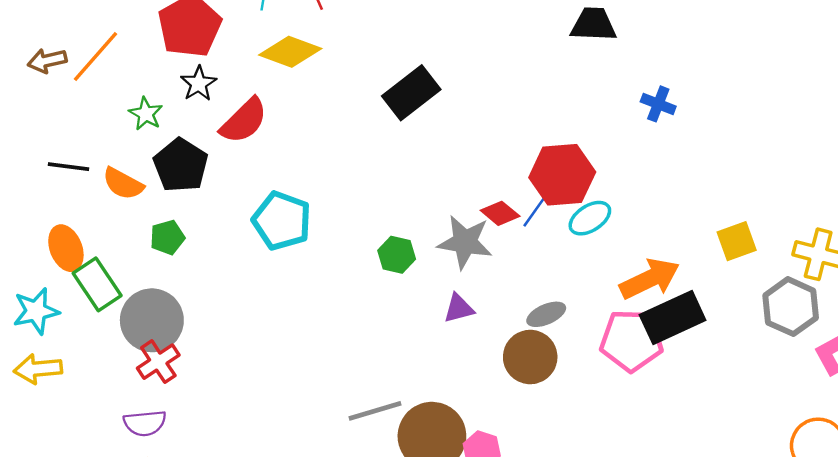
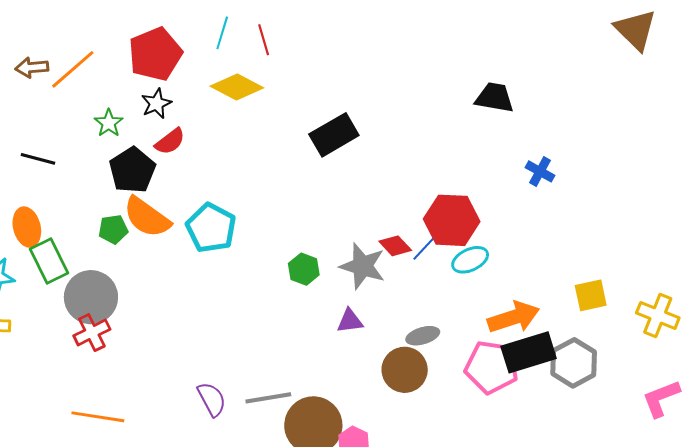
red semicircle: (244, 121) -> (170, 141), moved, size x0.7
orange semicircle: (123, 184) -> (147, 217), moved, size x1.4
gray hexagon: (791, 307) -> (574, 363), moved
purple semicircle: (145, 423) -> (212, 399), moved, turned -120

